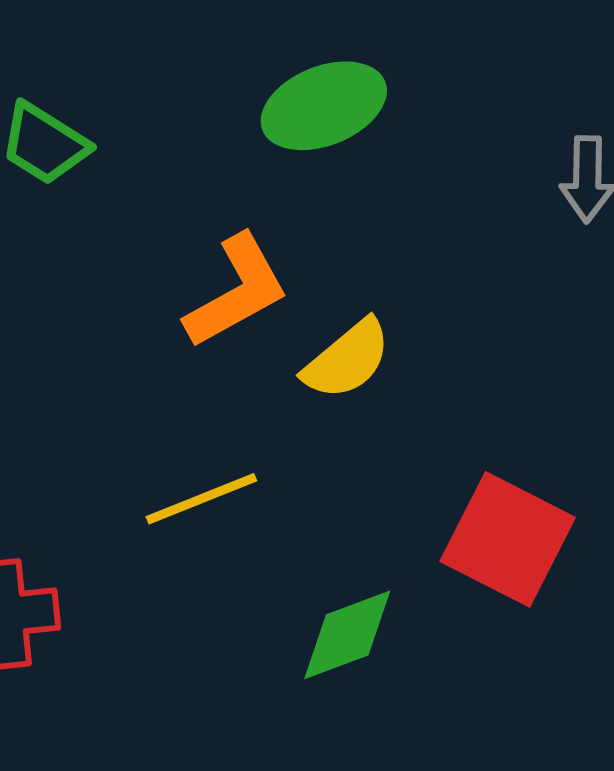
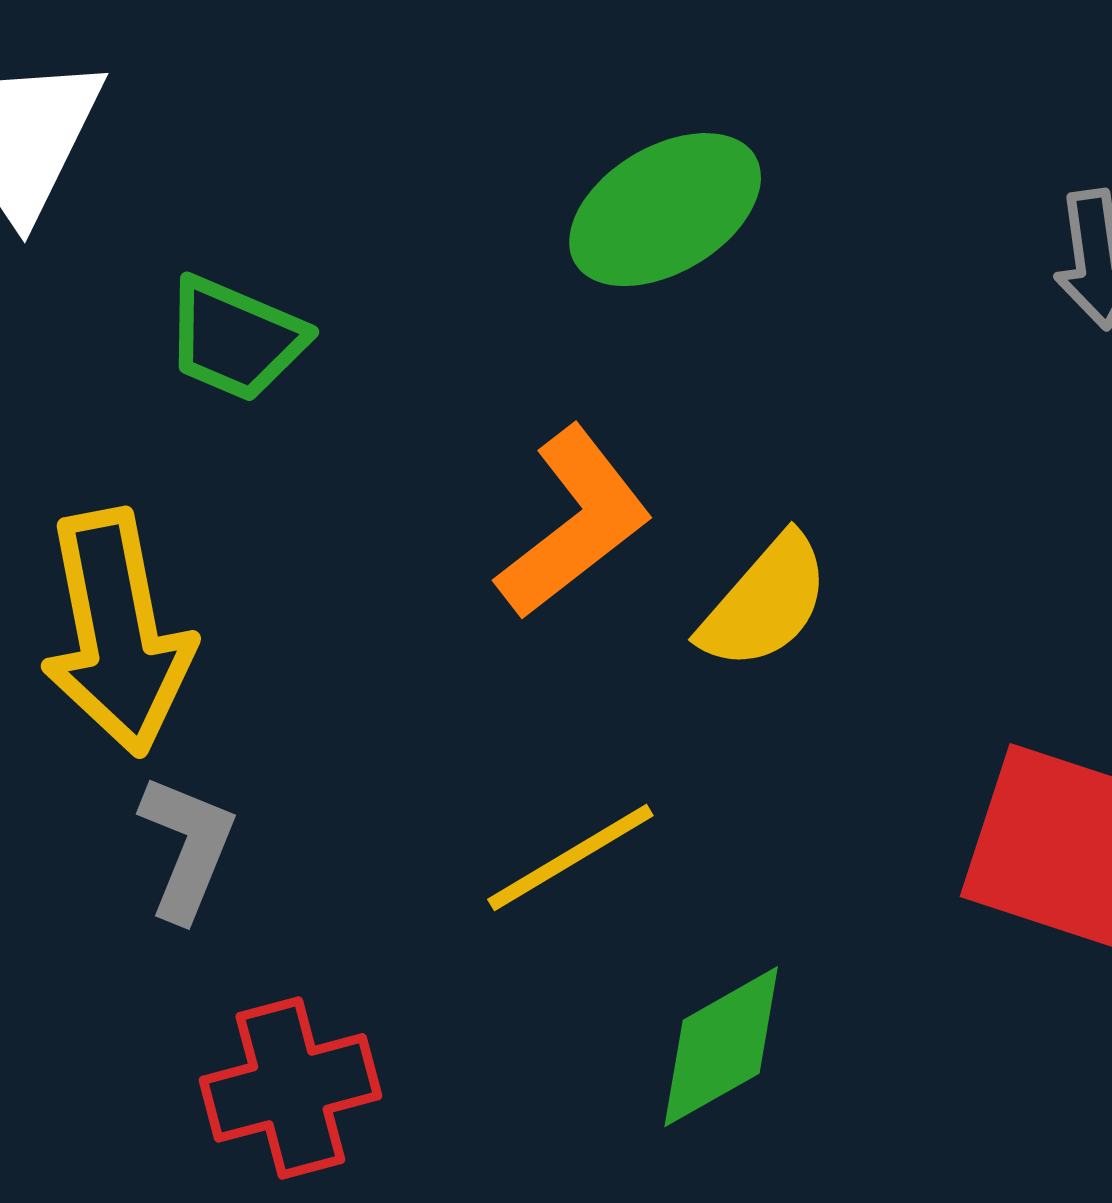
green diamond: (347, 635) -> (721, 1047), moved

